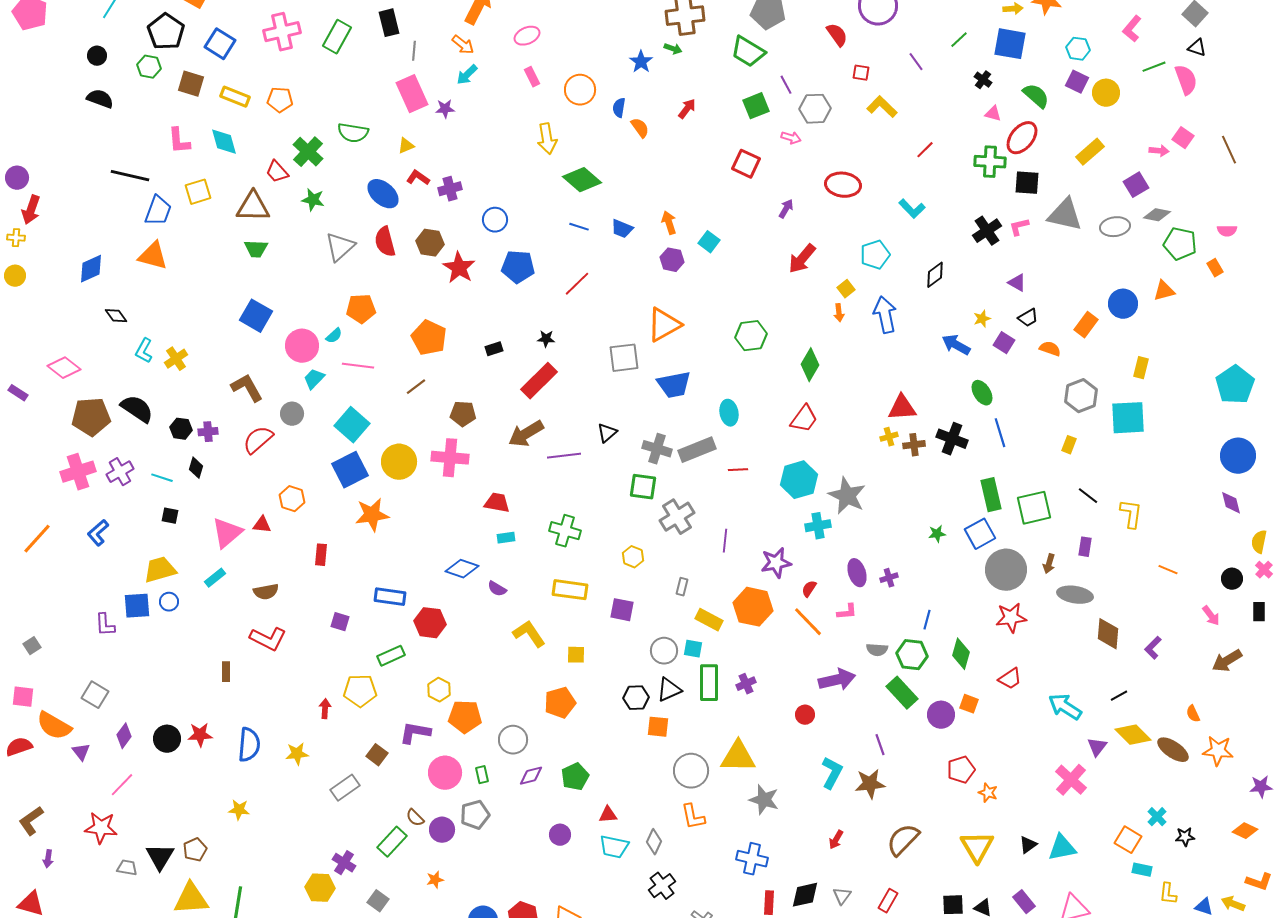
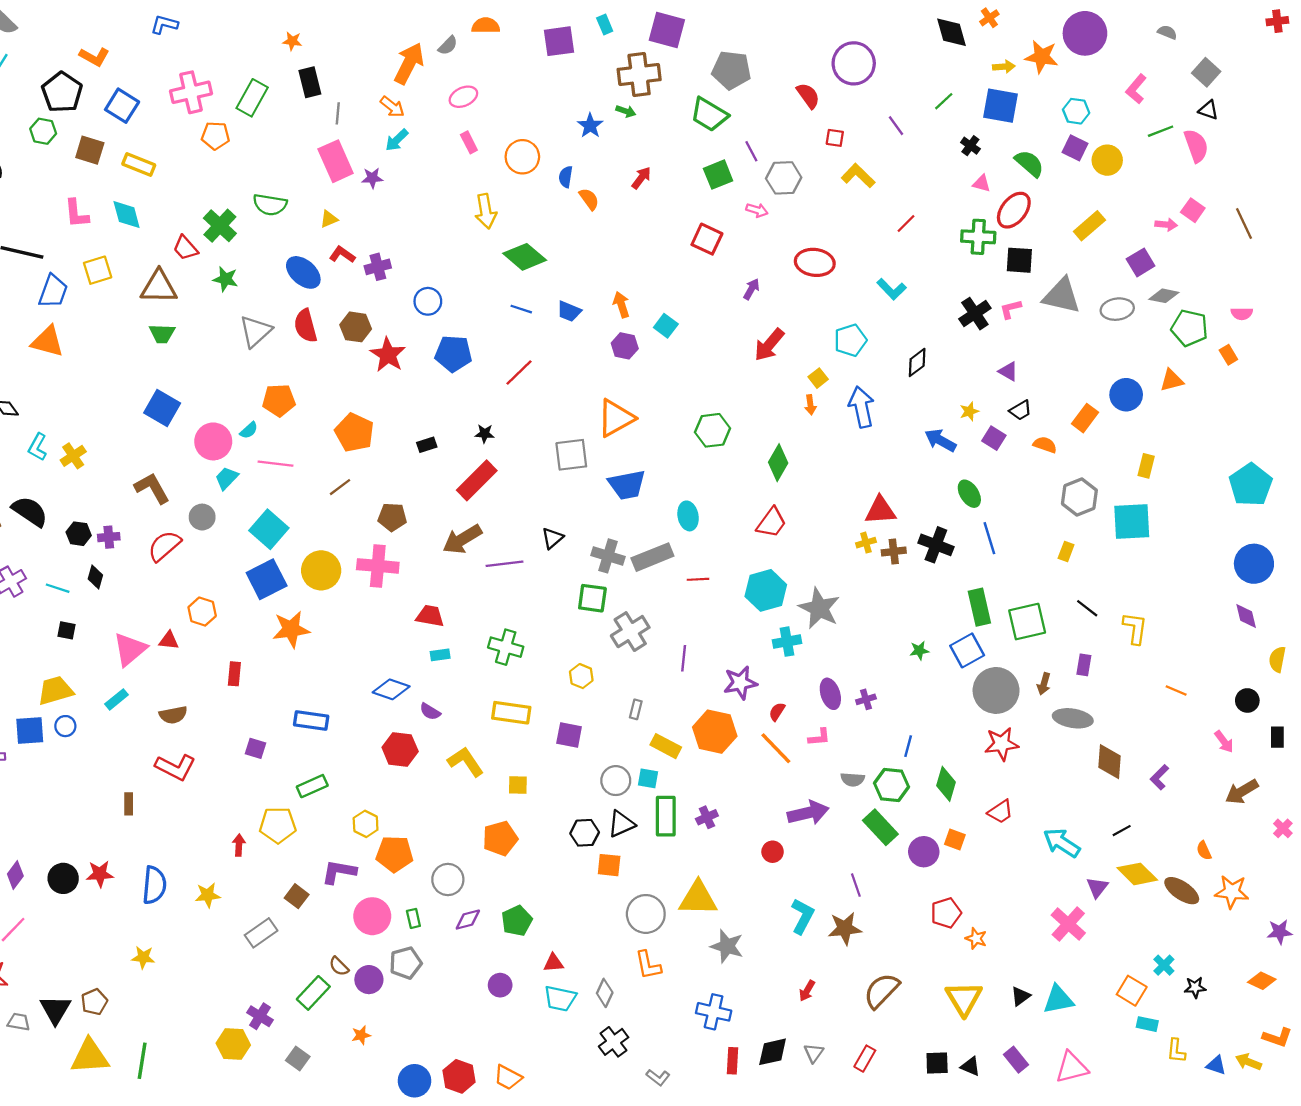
orange pentagon: (280, 100) -> (215, 136), moved
pink cross: (1264, 570) -> (1283, 828), moved
red hexagon: (430, 623) -> (400, 749), moved

